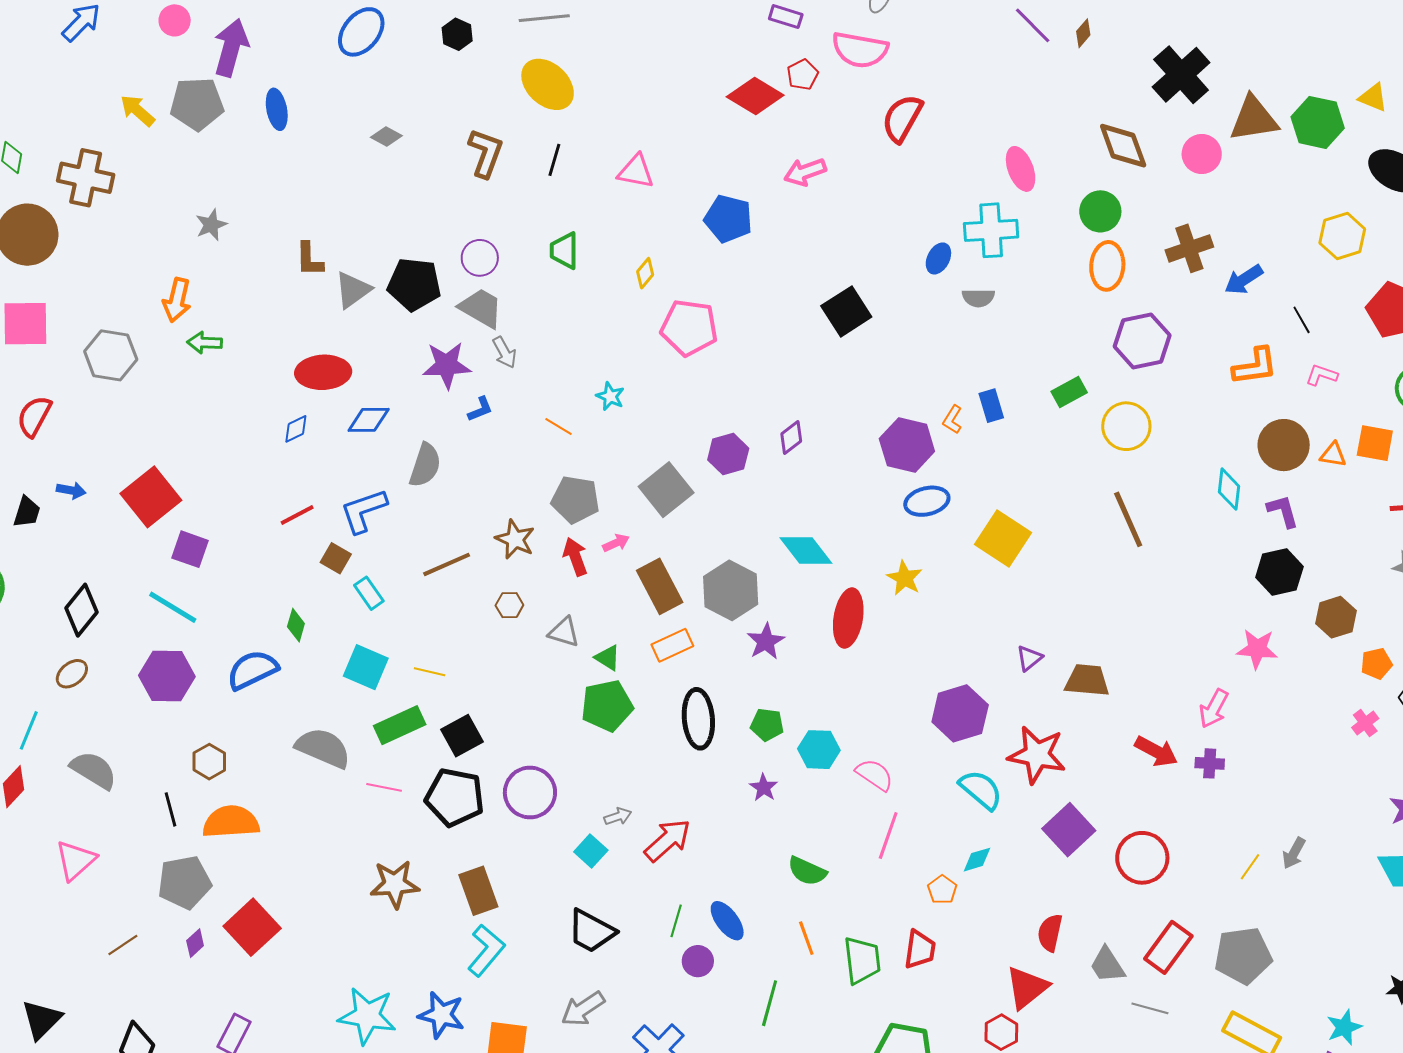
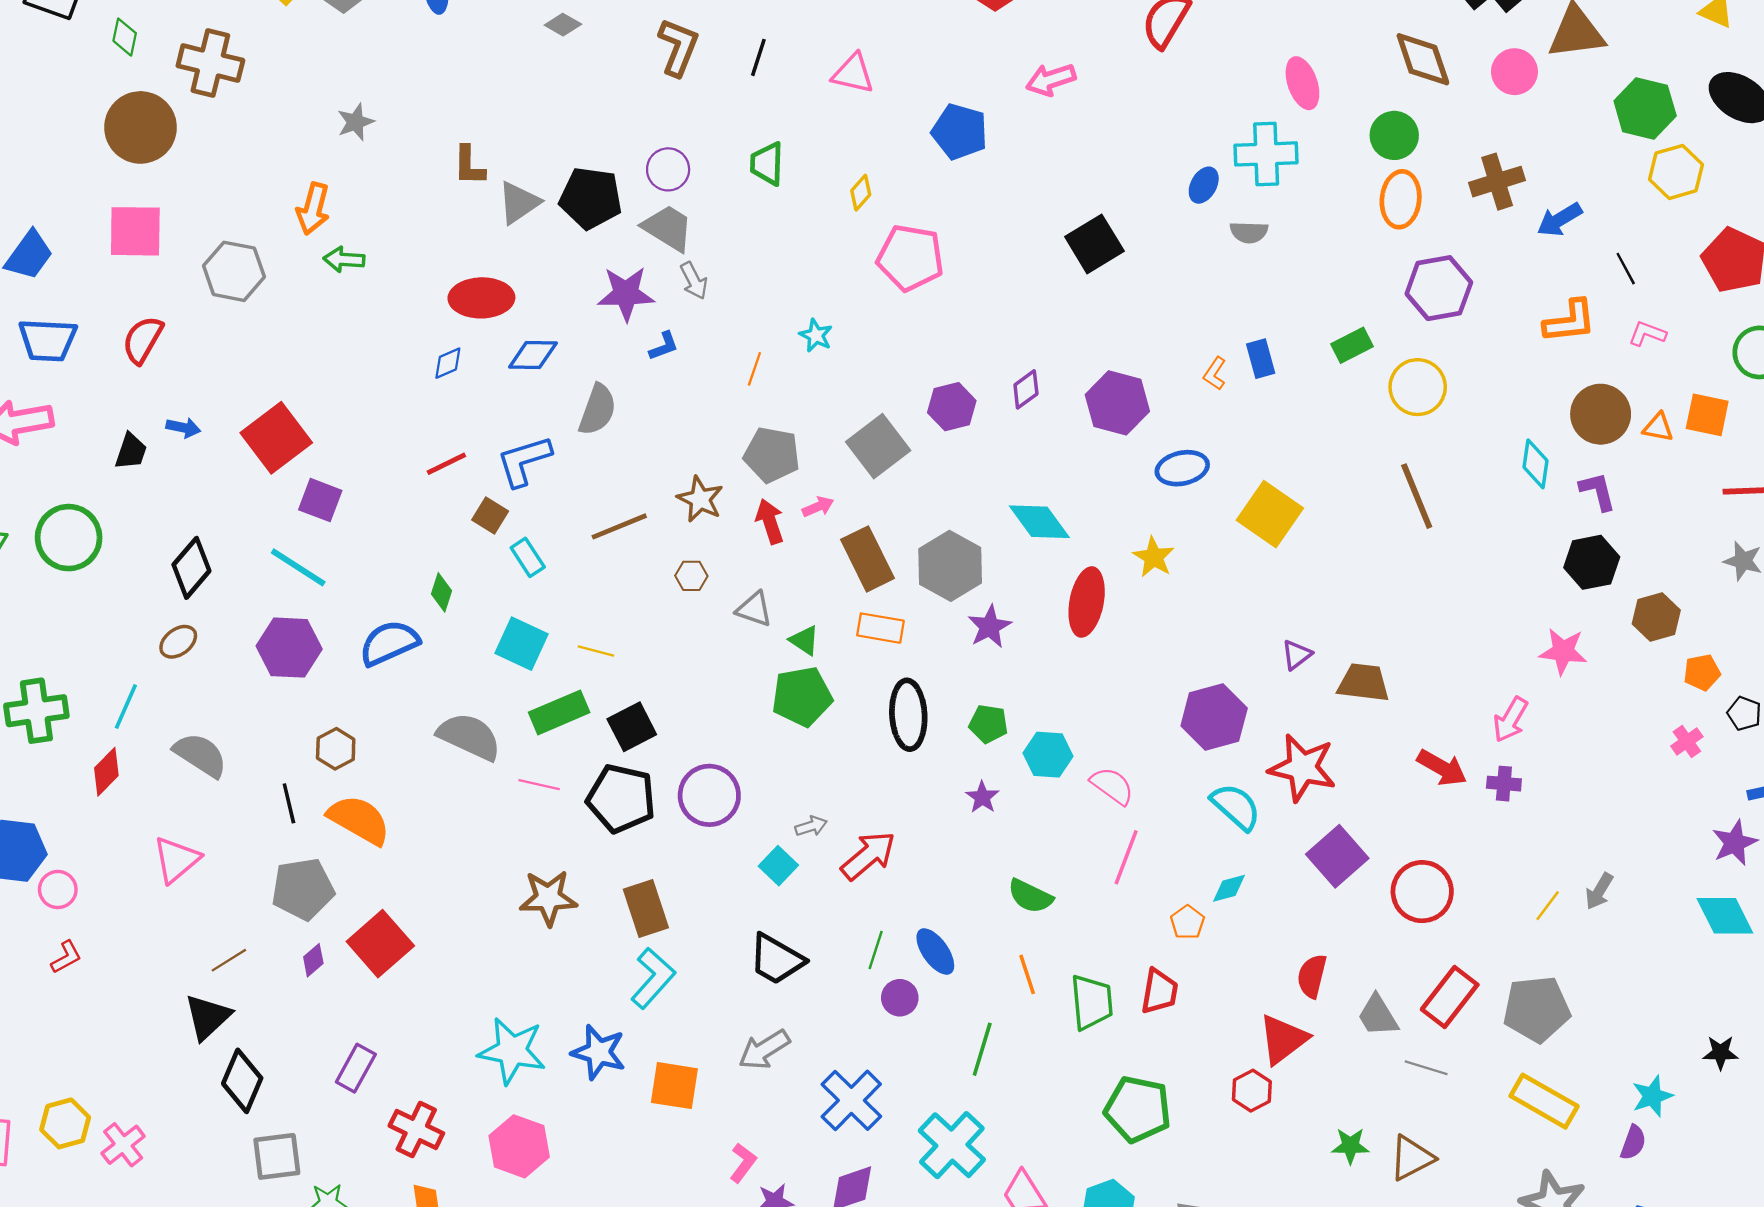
green hexagon: (1318, 122) -> (1645, 108), moved
orange line: (558, 427) -> (754, 369), turned 76
purple hexagon: (907, 445) -> (1117, 403), moved
orange rectangle: (672, 645) -> (880, 628), turned 33
orange semicircle: (231, 822) -> (359, 820), turned 32
black triangle: (42, 1020) -> (208, 1017), moved

